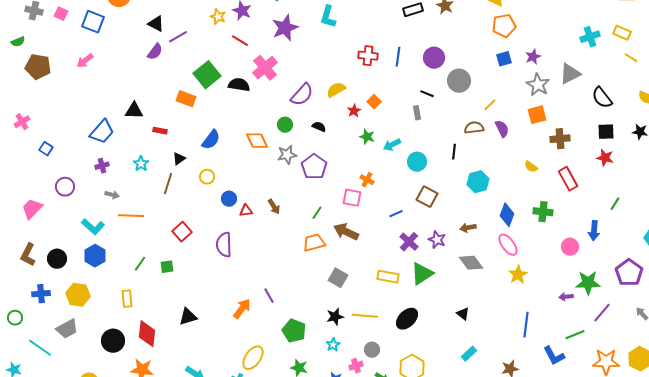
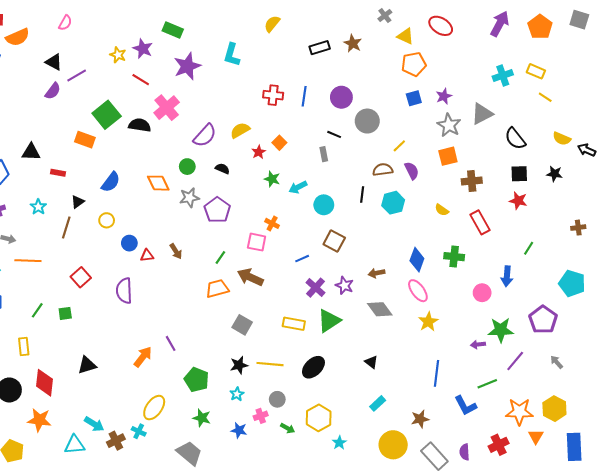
cyan hexagon: (478, 182) -> (393, 203), moved

